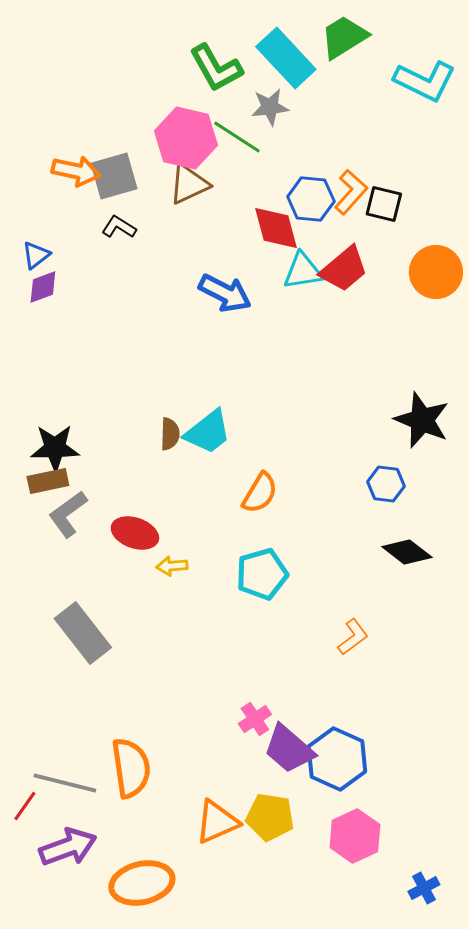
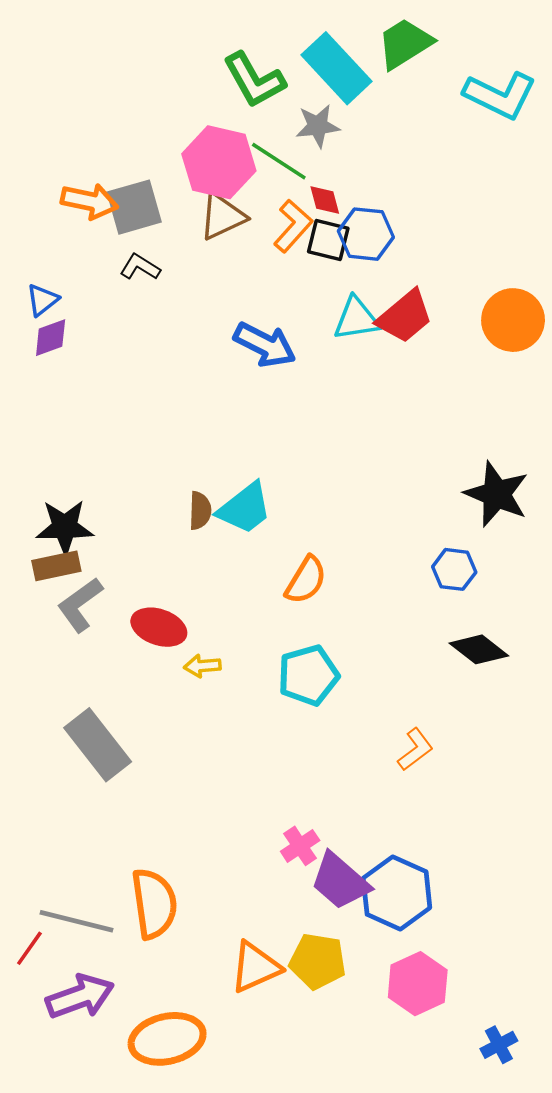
orange L-shape: (351, 192) -> (293, 226), moved
black square: (384, 204) -> (328, 240), moved
red diamond: (276, 228) -> (325, 200), moved, size x0.6

